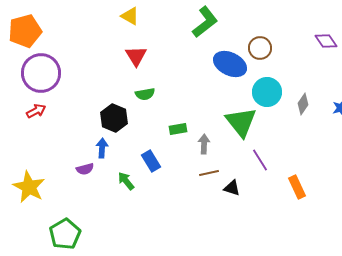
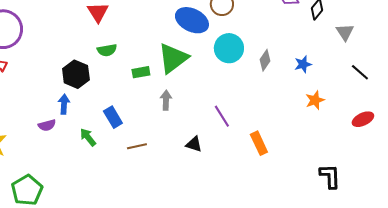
green triangle: (241, 122) -> (173, 58), moved, turned 32
green rectangle: (178, 129) -> (141, 72), moved
brown line: (209, 173) -> (137, 146), moved

